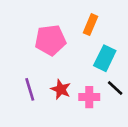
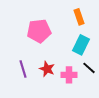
orange rectangle: (91, 25) -> (79, 17), moved, turned -42

